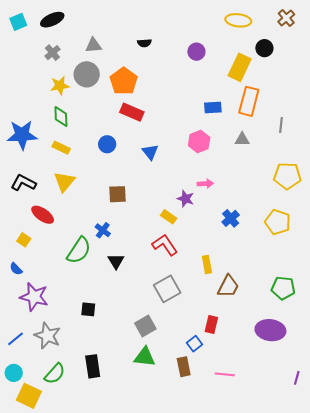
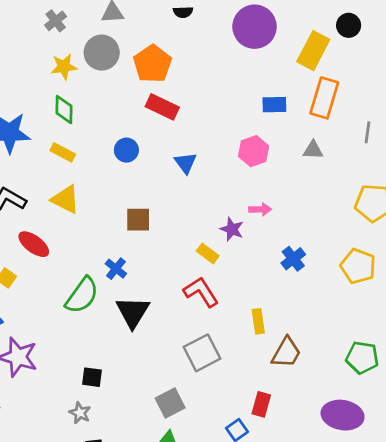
purple circle: (196, 52) -> (255, 27), size x1.8
yellow triangle: (64, 182) -> (65, 199), turned -45
black triangle: (116, 261) -> (133, 312), size x1.5
gray star: (47, 336) -> (80, 413), moved, size x0.6

